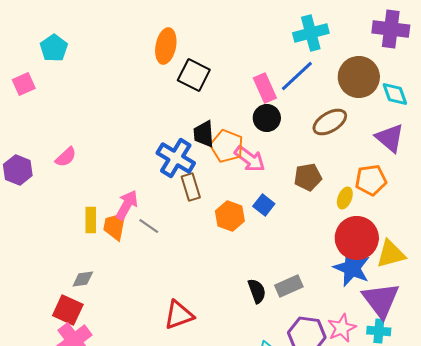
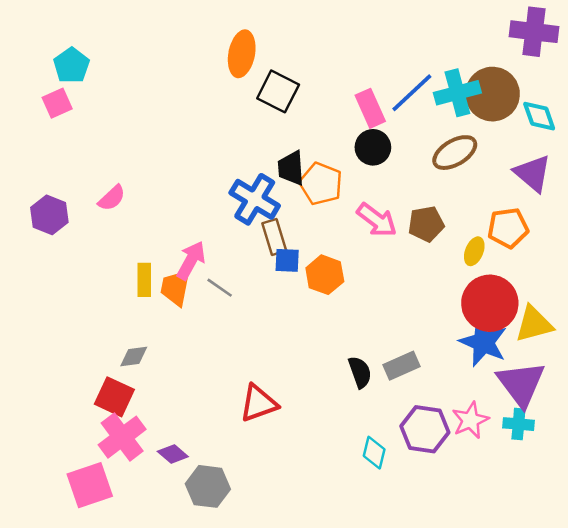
cyan cross: (311, 33) -> (457, 93), moved
cyan pentagon: (54, 48) -> (71, 65), moved
pink arrow: (250, 159) -> (377, 220), moved
blue square: (264, 205) -> (287, 260), moved, turned -35

